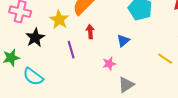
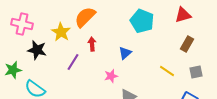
black star: (35, 38) -> (37, 50), turned -30
purple line: (71, 50) -> (73, 62), turned 48

